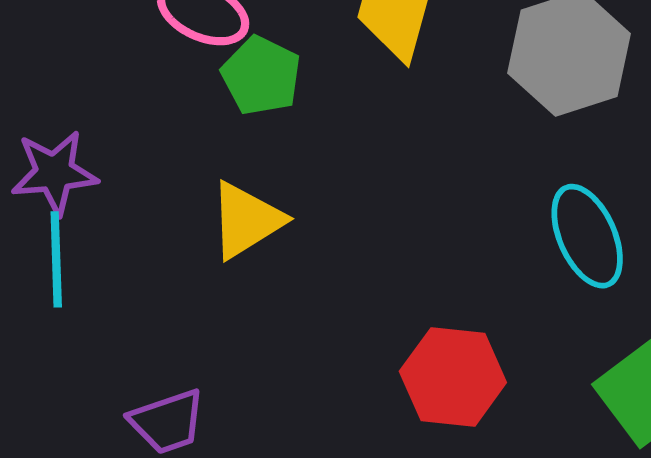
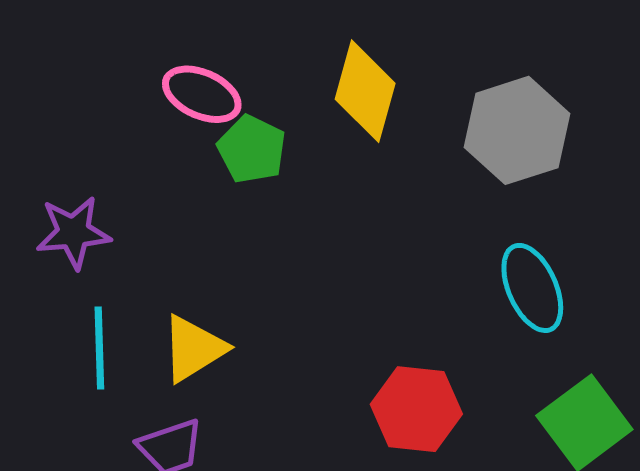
yellow triangle: (246, 220) -> (194, 348), moved
cyan line: (56, 259) -> (99, 348), moved

